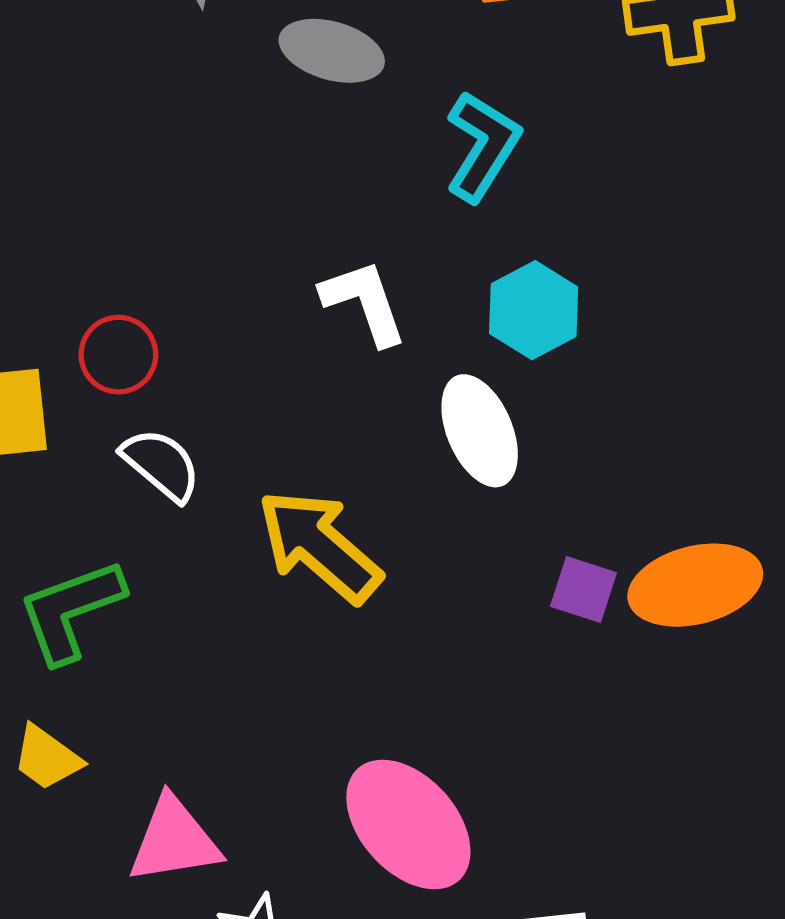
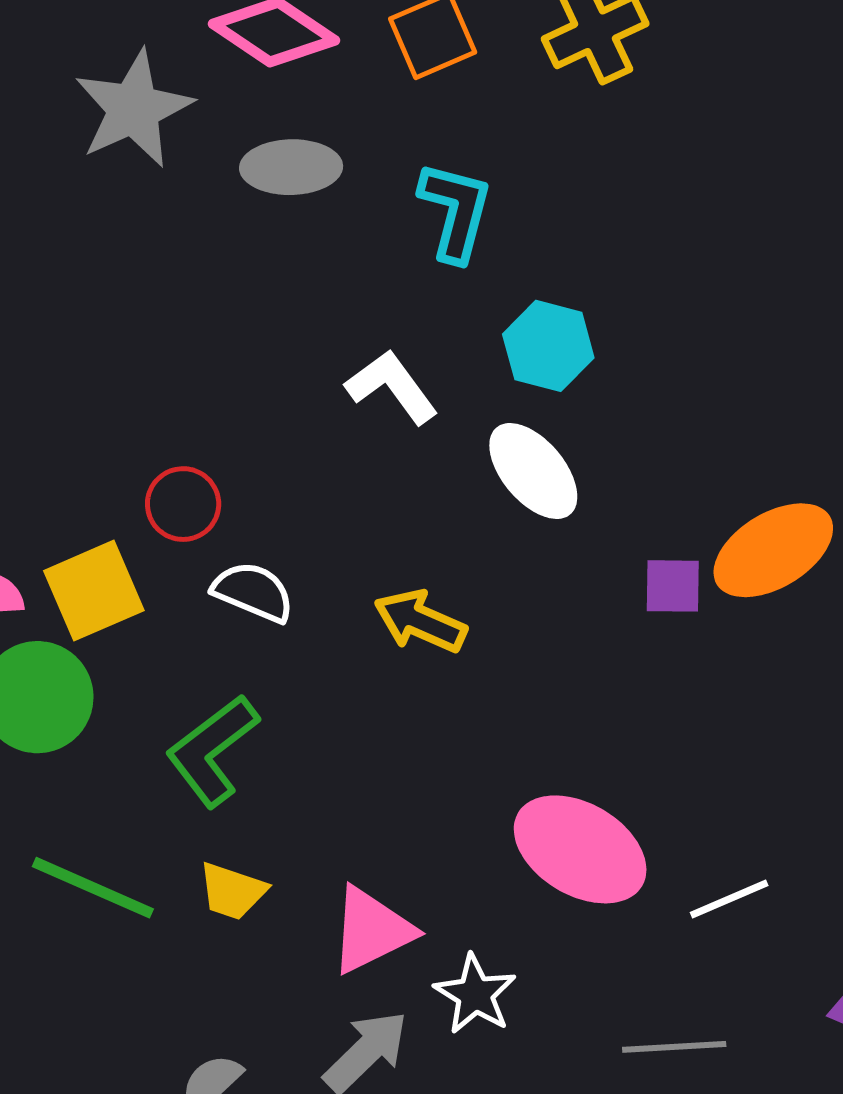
yellow arrow: (319, 546) -> (420, 621), size x0.7

